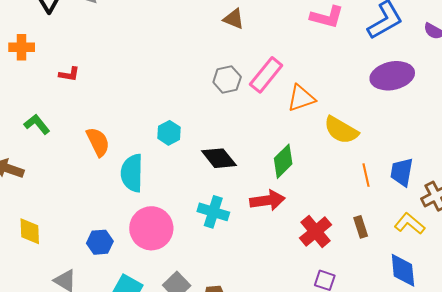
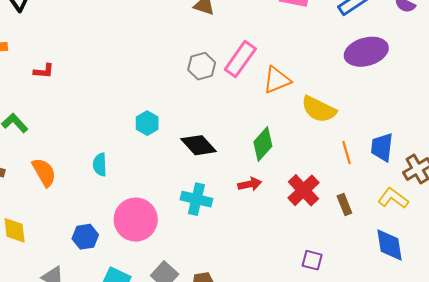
orange semicircle: (98, 142) -> (44, 172), moved
cyan semicircle: (132, 173) -> (100, 165), moved, size x0.6
red arrow: (267, 200) -> (250, 184), size x0.7
red cross: (316, 231) -> (303, 190), moved

